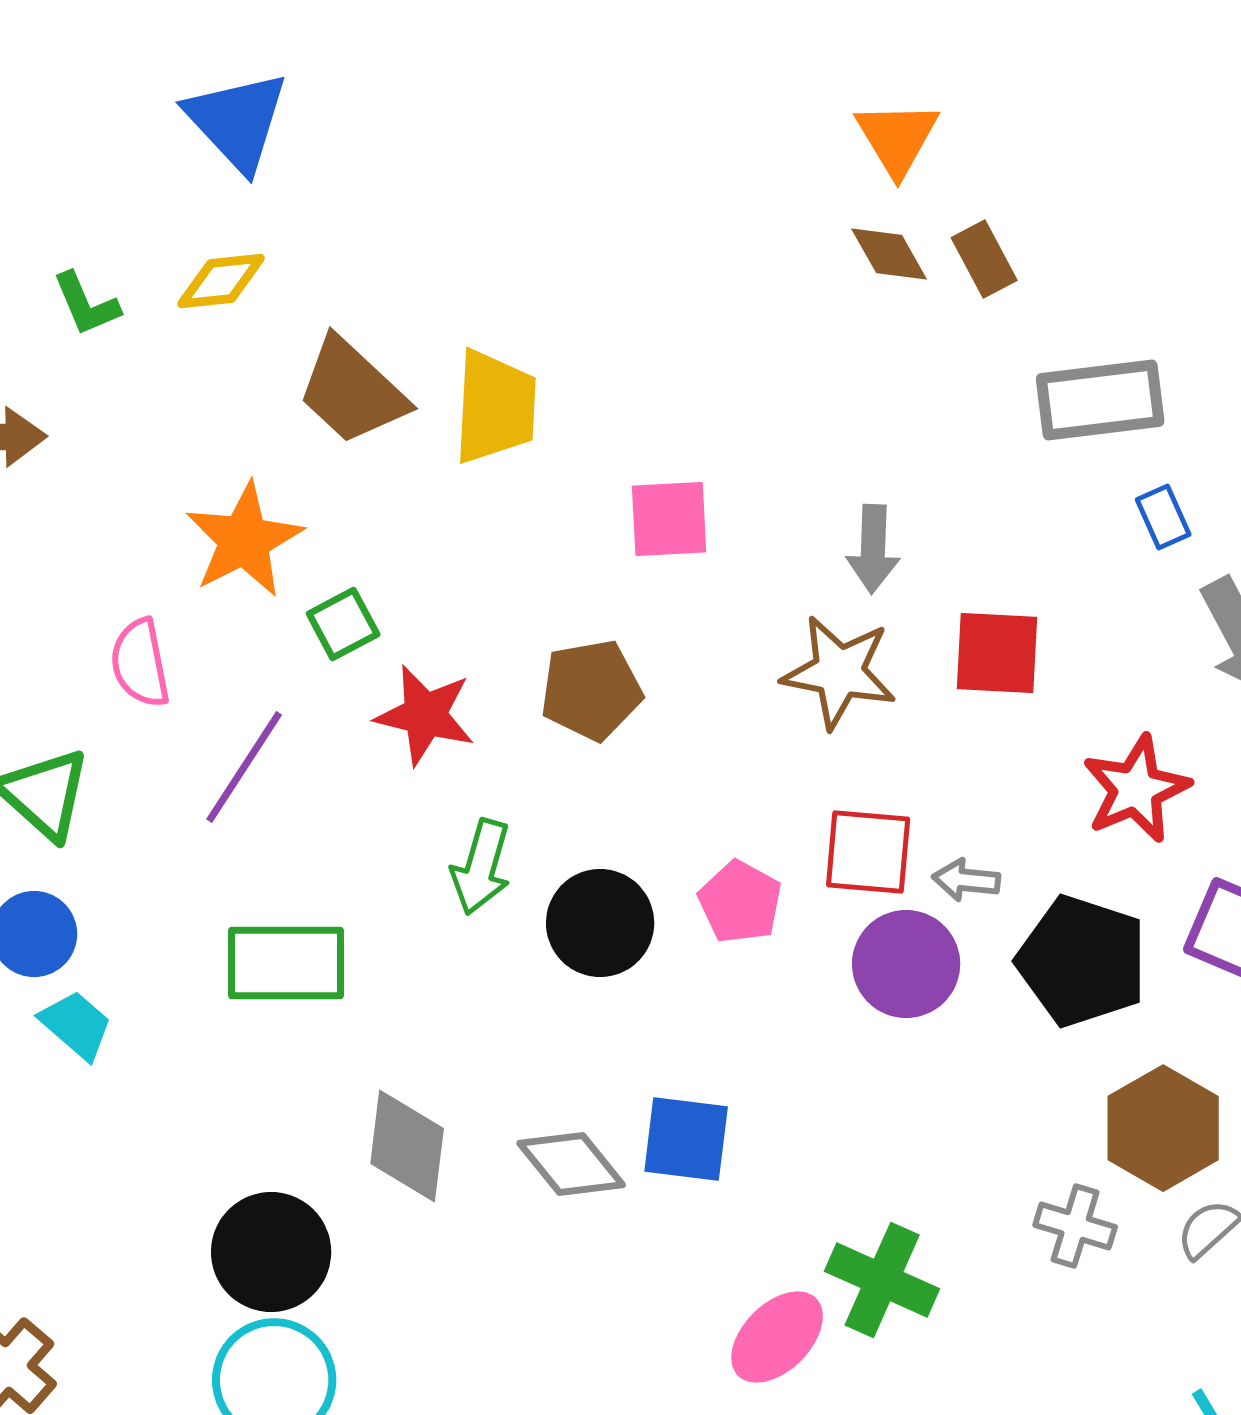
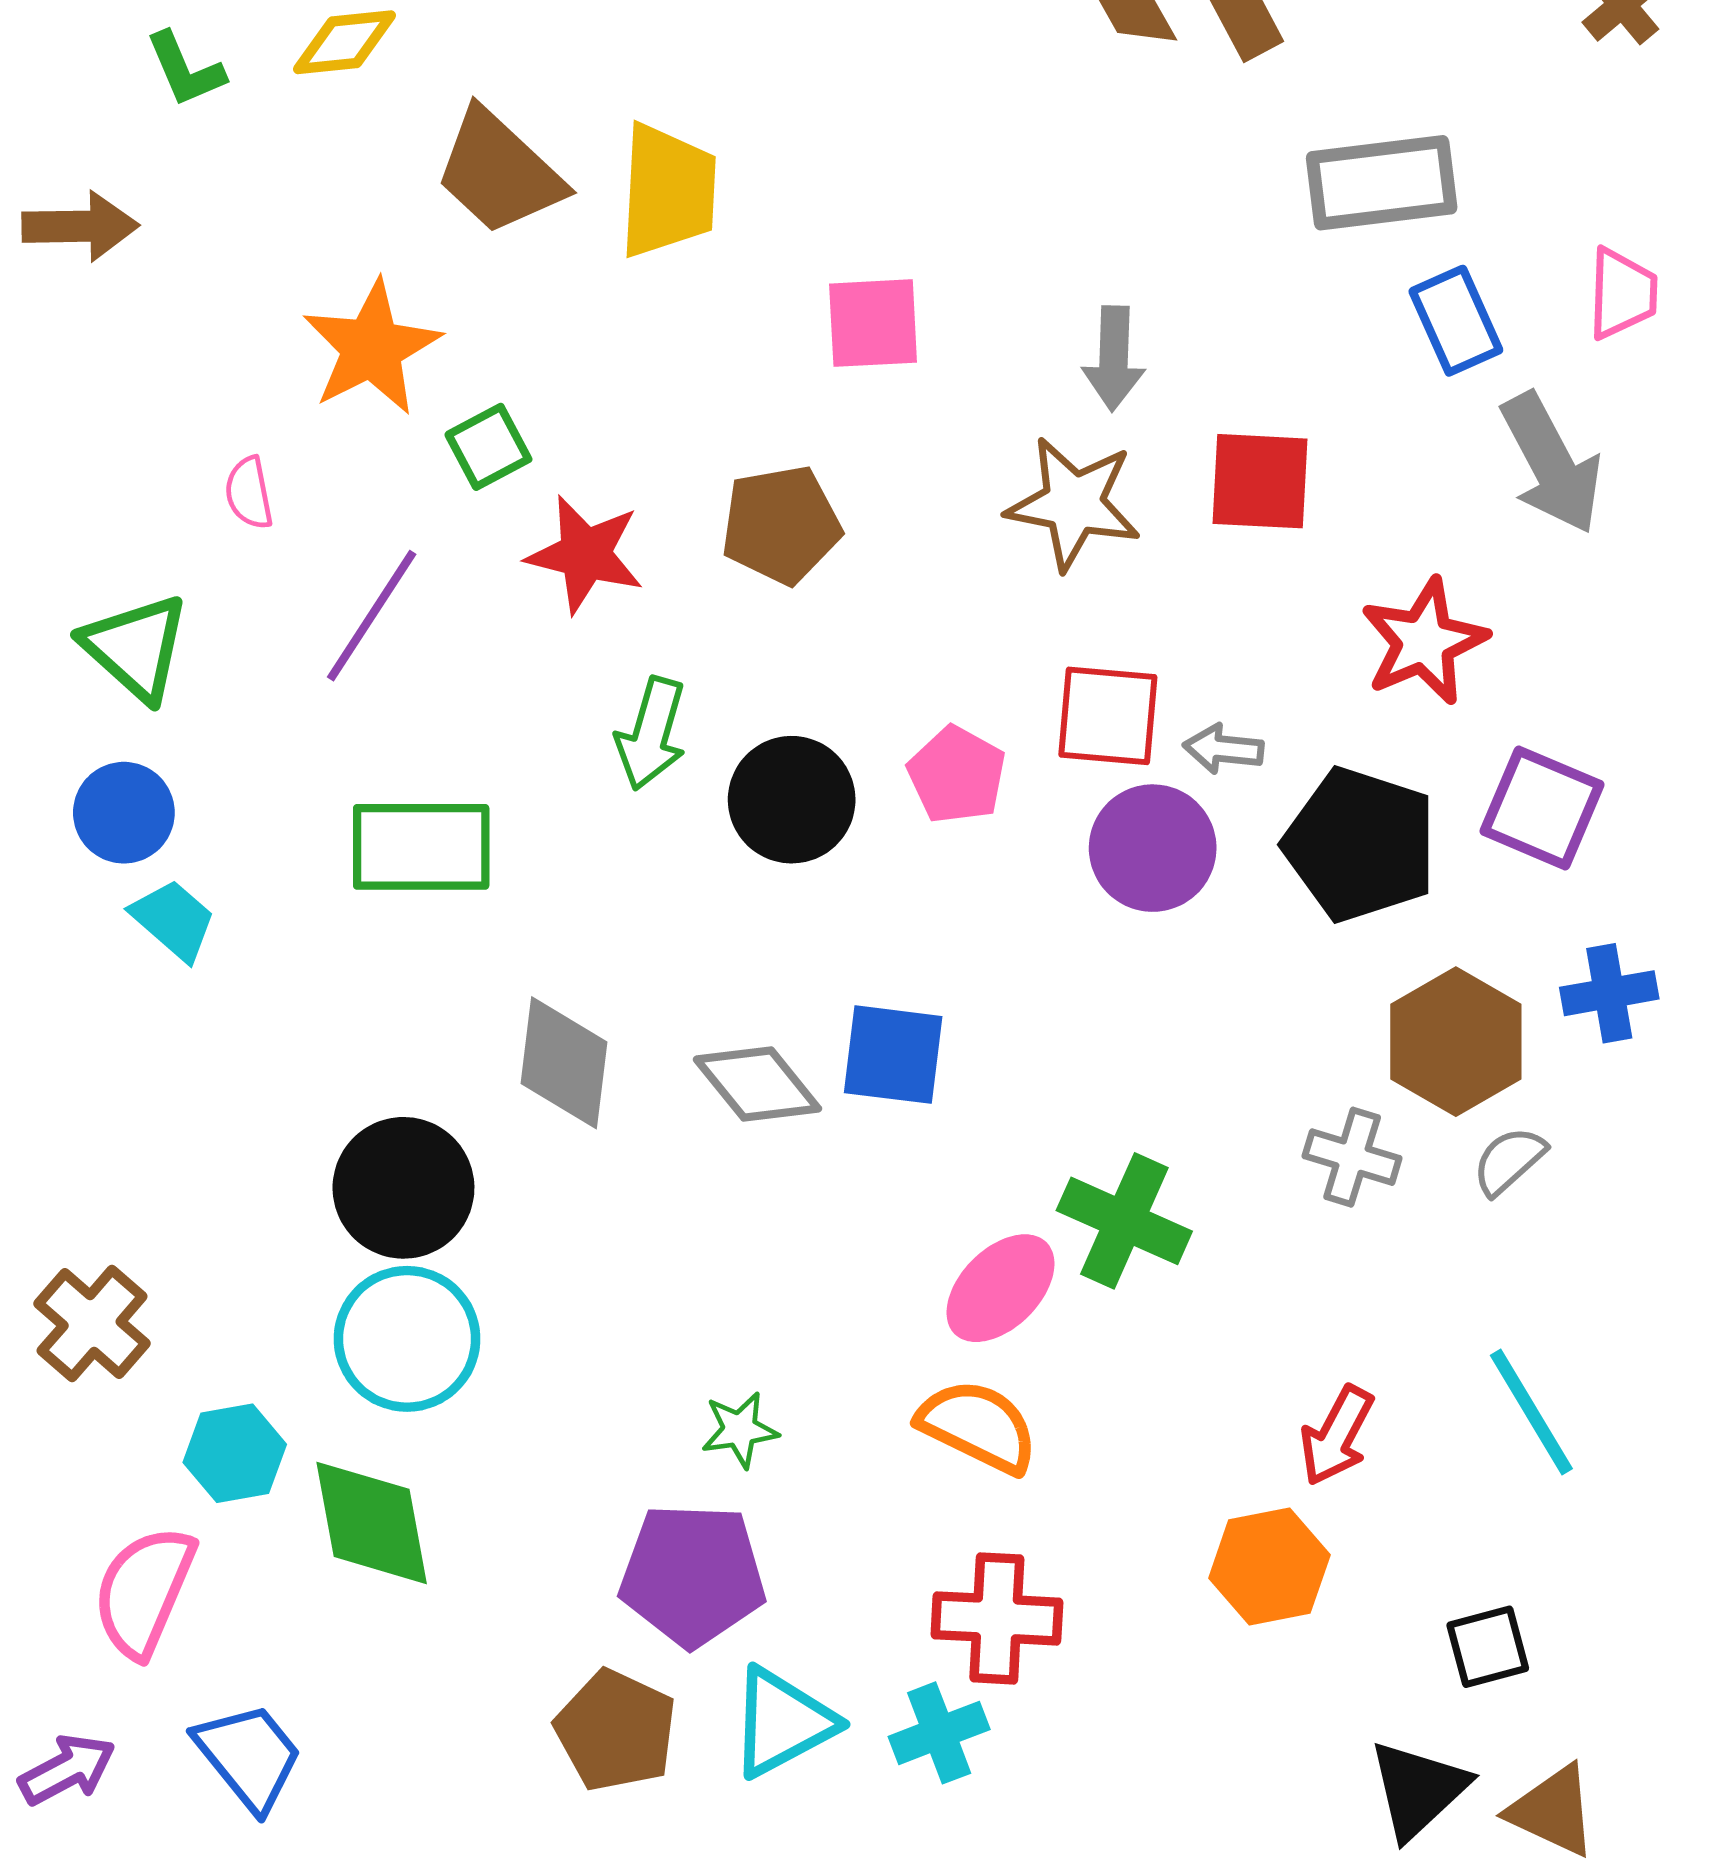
blue rectangle: (1163, 517) -> (1456, 321), size x1.4
pink semicircle: (140, 663) -> (249, 493), size x0.7

